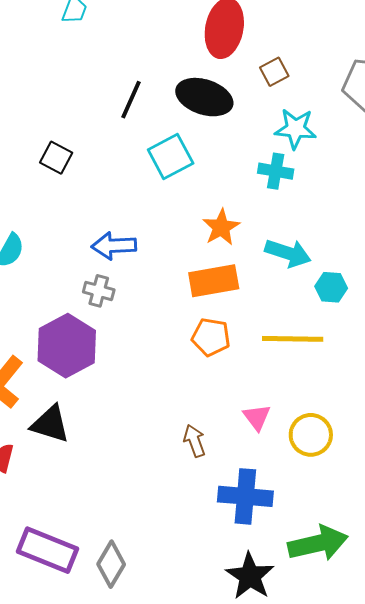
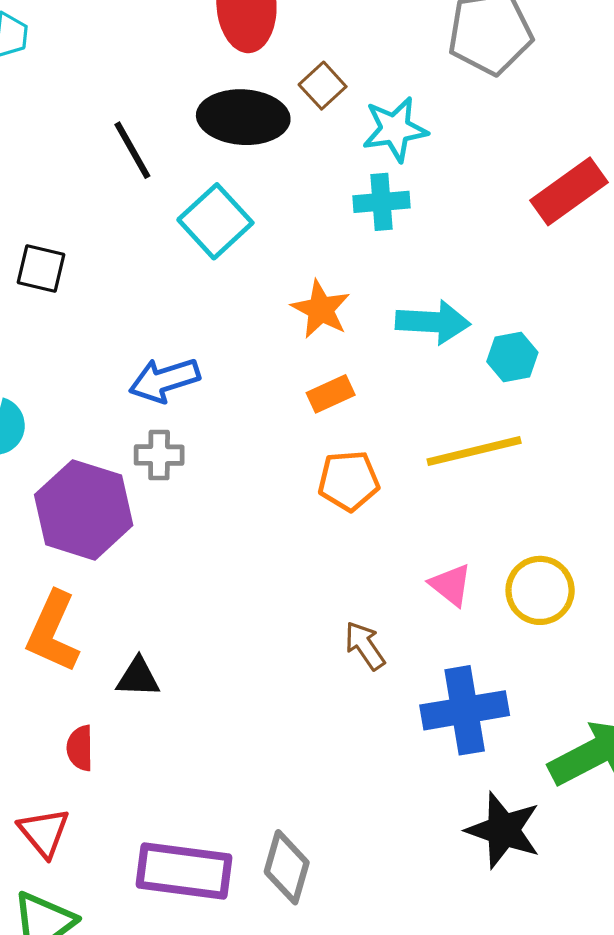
brown square: (274, 72) -> (323, 86), moved
black line: (131, 100) -> (132, 150), turned -39
orange rectangle: (214, 281) -> (331, 394), size x0.6
purple hexagon: (67, 346) -> (84, 510), moved
black triangle: (50, 424) -> (138, 677), size x0.7

